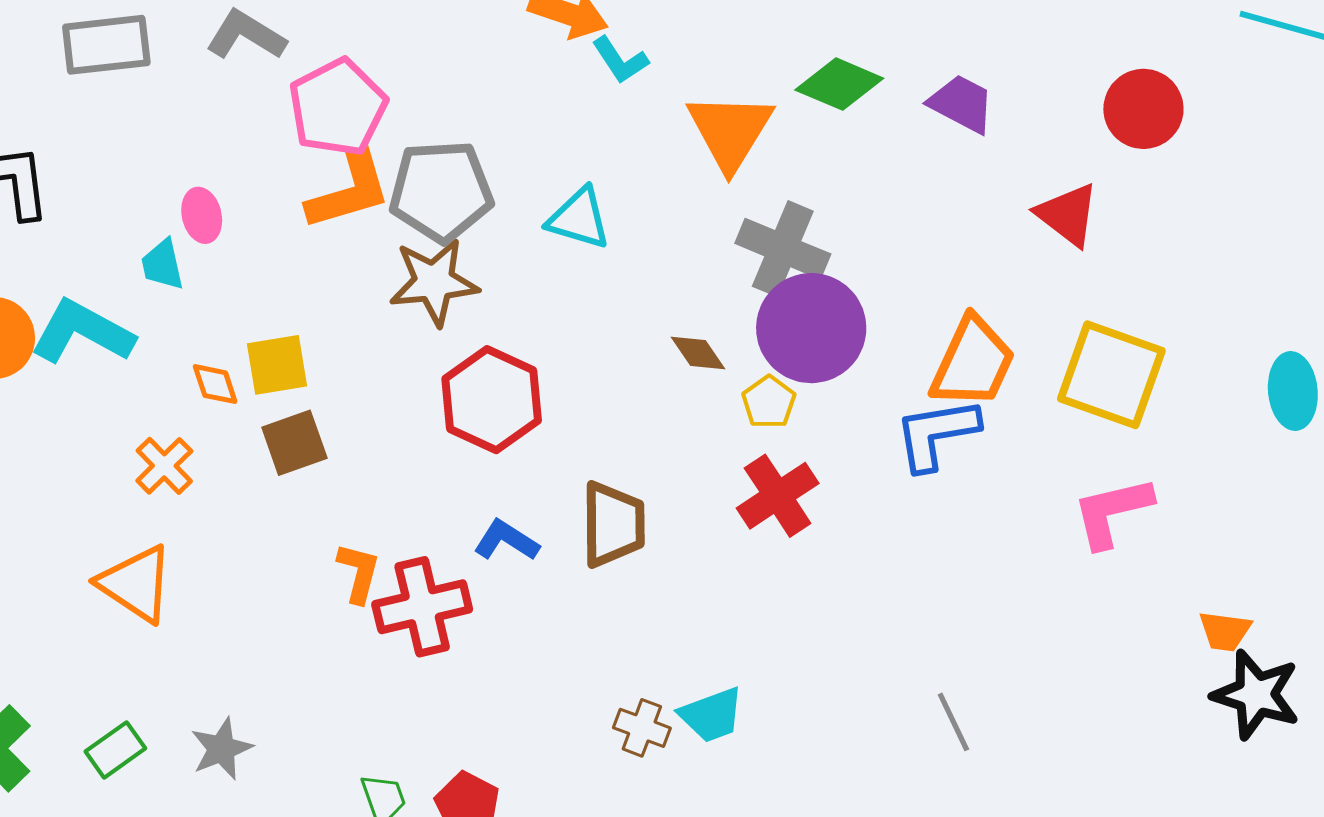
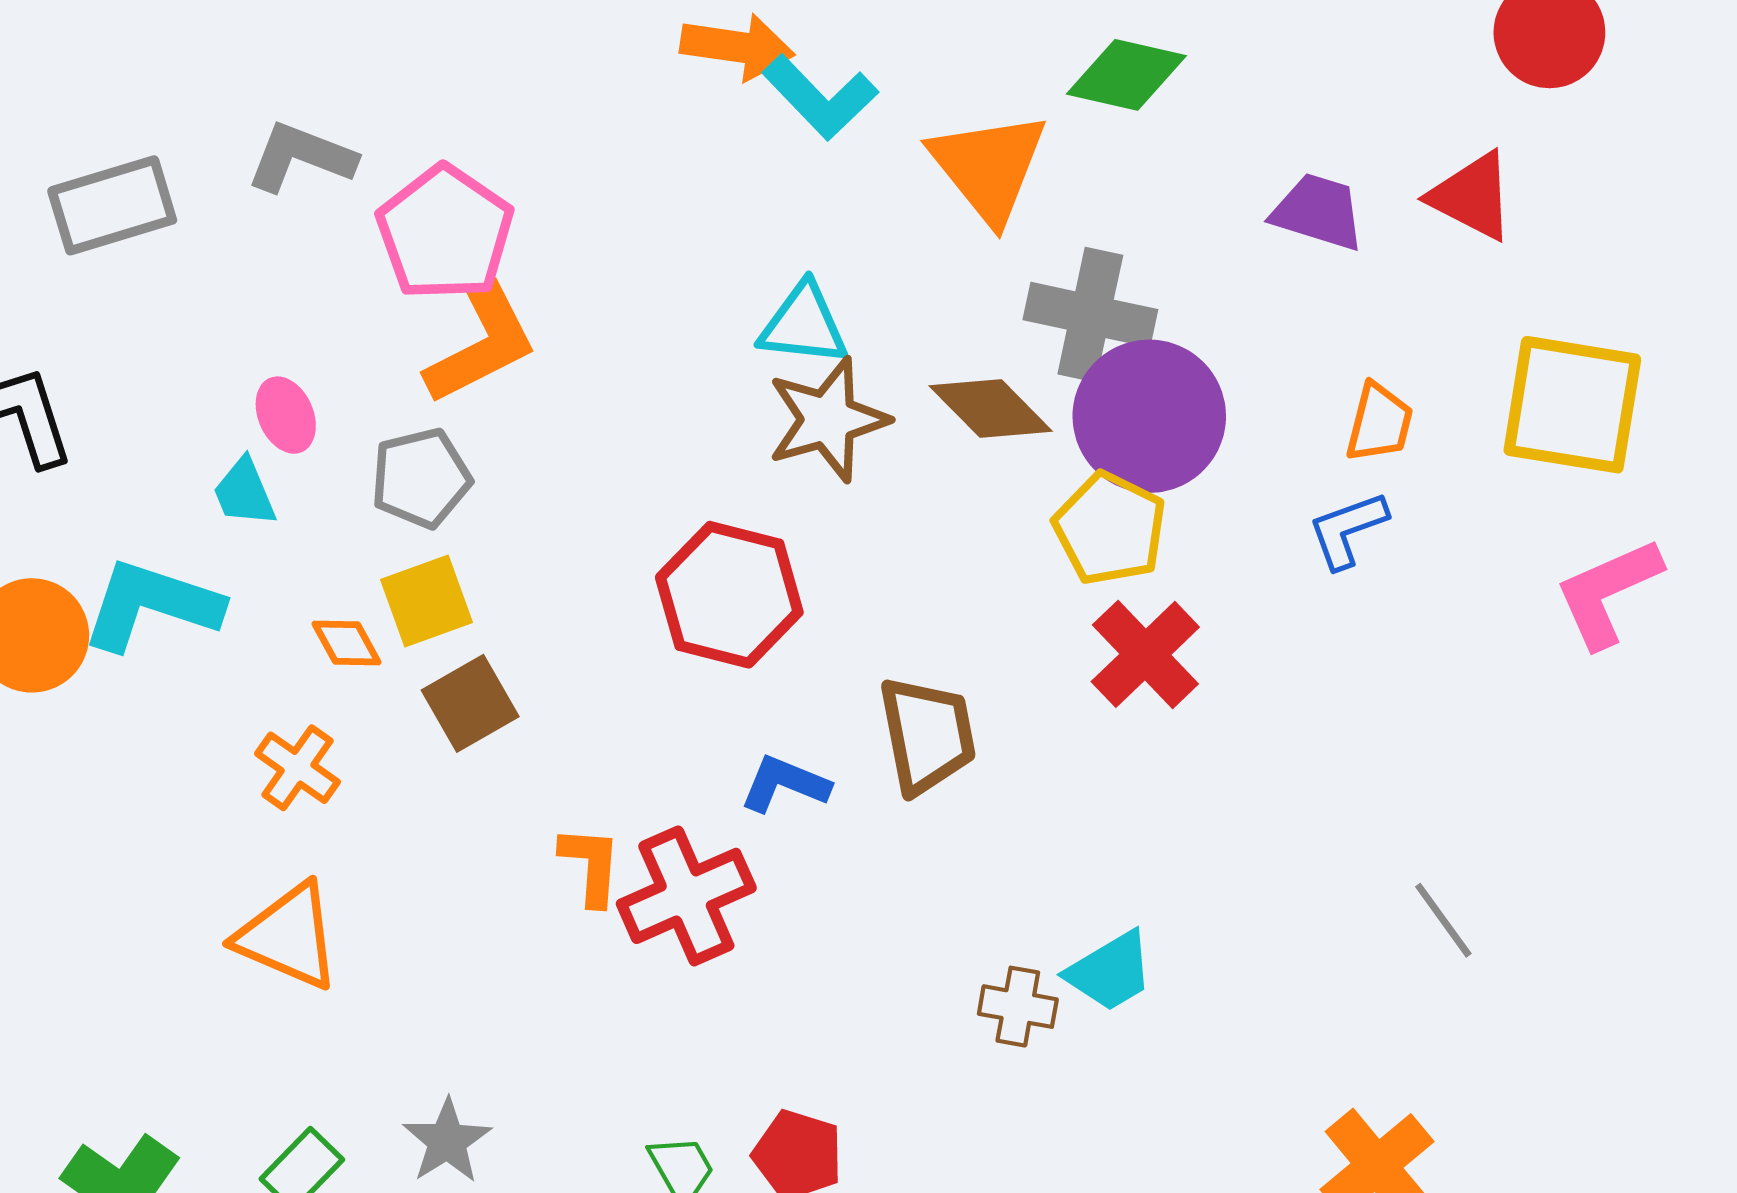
cyan L-shape: (620, 60) -> (820, 97), size x1.4
purple trapezoid: (962, 104) -> (1318, 212), moved
gray pentagon: (441, 191) -> (421, 478), moved, size x0.7
brown star: (434, 282) -> (828, 420), moved
brown diamond: (698, 353) -> (991, 408), moved, size x1.5
orange trapezoid: (973, 362) -> (1379, 423), size x0.6
yellow pentagon: (769, 402) -> (1110, 529), size x1.5
blue L-shape: (937, 434) -> (1348, 530), size x0.7

